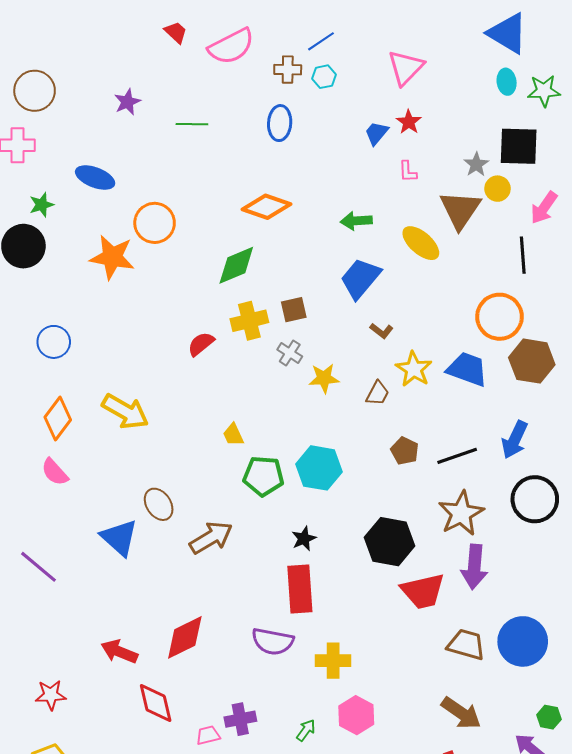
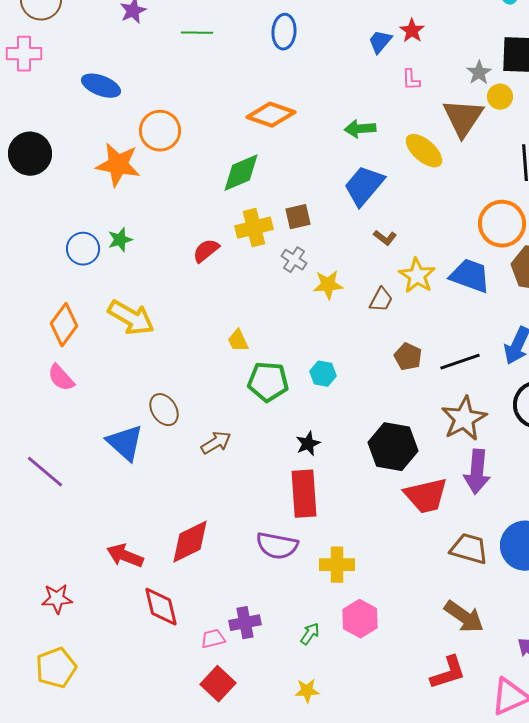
green star: (42, 205) -> (120, 240), moved
blue circle: (54, 342) -> (83, 249), moved
cyan hexagon: (319, 468) -> (323, 374), size x0.6
brown arrow: (211, 538) -> (216, 443), size x0.7

